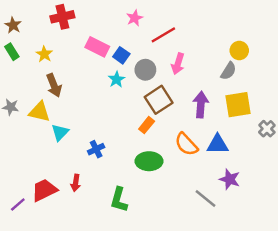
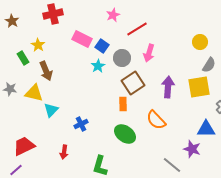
green rectangle: (12, 52) -> (23, 58), moved
gray semicircle: (228, 71) -> (209, 65), moved
orange rectangle: (147, 125) -> (123, 104), turned -40
blue triangle: (218, 144) -> (206, 129), moved
green ellipse: (149, 161) -> (125, 134), turned 35
red trapezoid: (44, 190) -> (24, 146), moved

